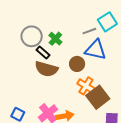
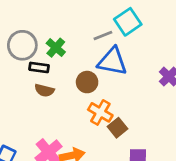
black rectangle: (43, 53) -> (39, 67), turned -32
brown semicircle: (46, 69) -> (44, 90), size x0.6
brown square: (98, 97) -> (118, 128), size x0.6

